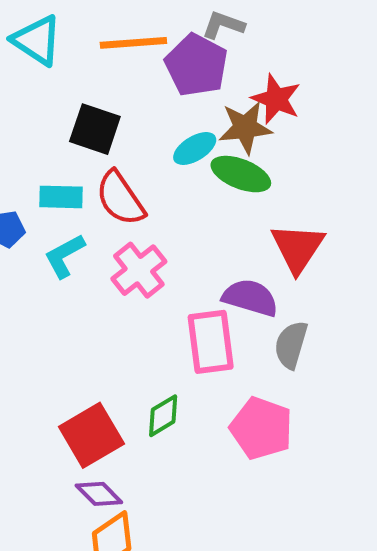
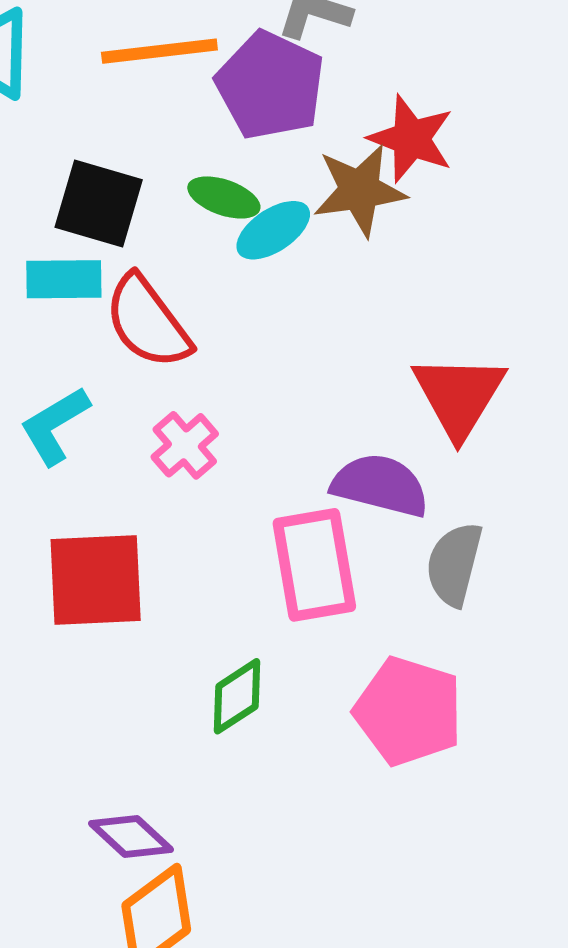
green ellipse: (241, 174) -> (224, 197), moved, size x0.7
cyan rectangle: (61, 197) -> (64, 279), moved
pink cross: (139, 270) -> (185, 445), size x0.7
red square: (91, 435) -> (96, 580), moved, turned 30

